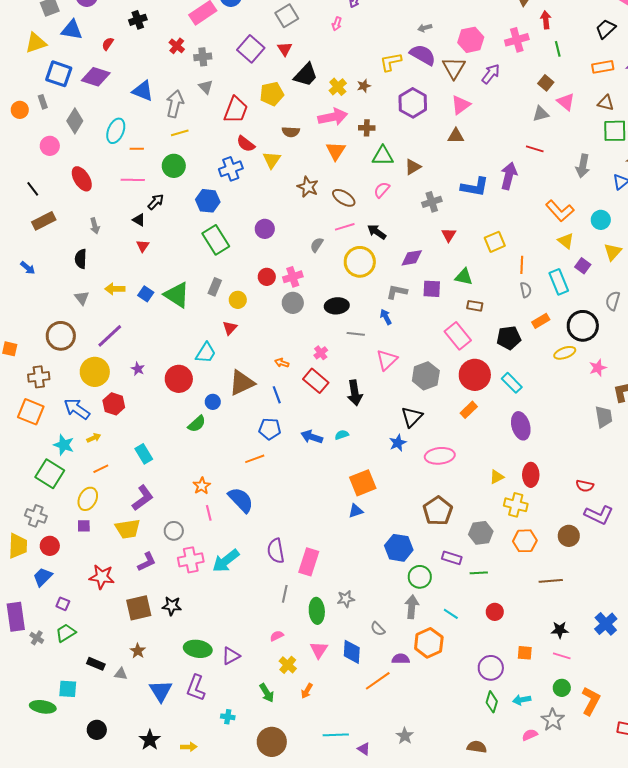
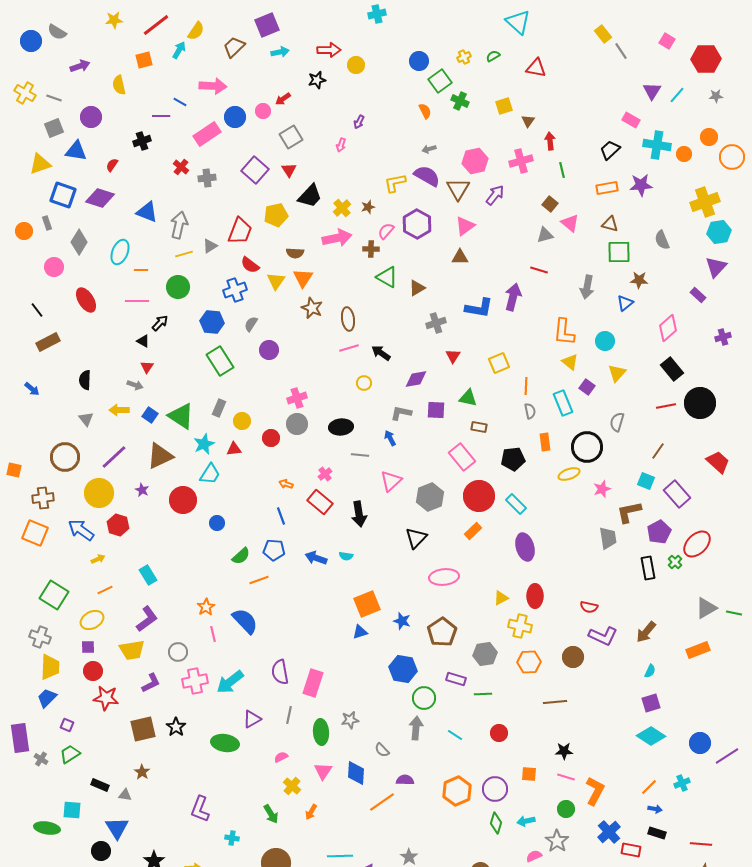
gray triangle: (206, 87) -> (210, 246), moved, turned 42
orange triangle: (336, 151) -> (303, 278), moved
green triangle: (383, 156) -> (387, 277), turned 30
pink semicircle: (382, 190) -> (386, 231), moved
brown ellipse: (344, 198) -> (348, 319), turned 50
orange L-shape: (560, 211) -> (564, 332), turned 48
gray arrow: (95, 226) -> (135, 385), moved, turned -56
gray semicircle: (317, 245) -> (251, 324), moved
yellow circle: (360, 262) -> (364, 383), size x0.5
red circle: (267, 277) -> (271, 438), moved
orange rectangle: (541, 321) -> (545, 442), turned -66
red triangle: (230, 328) -> (234, 449), turned 42
brown triangle: (242, 383) -> (160, 456), moved
green semicircle: (197, 424) -> (241, 556), moved
cyan semicircle: (342, 435) -> (346, 556), turned -152
blue star: (398, 443) -> (402, 621), moved, turned -30
cyan star: (64, 445) -> (204, 444), moved, turned 30
yellow ellipse: (88, 499) -> (92, 620), turned 35
yellow trapezoid: (18, 546) -> (50, 667), moved
red circle: (50, 546) -> (93, 671), moved
black star: (172, 606) -> (176, 727), turned 30
blue cross: (606, 624) -> (609, 832), moved
orange hexagon: (429, 643) -> (457, 791), moved
green ellipse: (198, 649) -> (225, 743), moved
purple triangle: (231, 656) -> (252, 719), moved
blue triangle: (161, 691) -> (117, 828), moved
orange L-shape: (591, 701) -> (595, 791), moved

